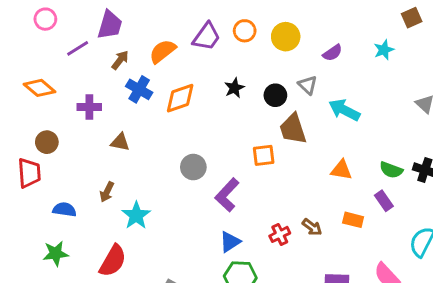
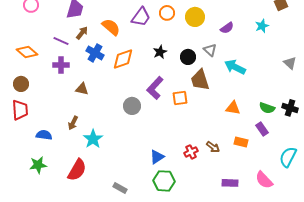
purple line: (78, 48) -> (61, 41), moved, turned 56
orange semicircle: (163, 51) -> (111, 27), turned 78
brown circle: (47, 142) -> (21, 84), moved
purple L-shape: (227, 195) -> (155, 88), moved

